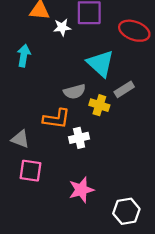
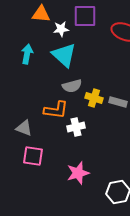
cyan triangle: (100, 63) -> (64, 55), moved
gray rectangle: (124, 89) -> (118, 102), moved, turned 48

